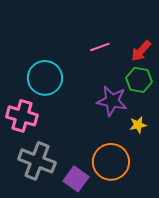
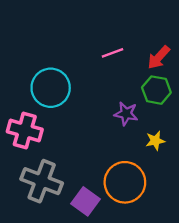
purple star: (112, 101) -> (126, 114), size x0.7

